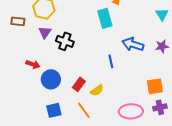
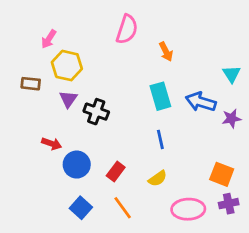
cyan rectangle: (105, 18) -> (160, 96), moved
blue arrow: (133, 44) -> (201, 102), moved
orange square: (155, 86) -> (222, 174), turned 30
yellow semicircle: (97, 90) -> (158, 178), moved
blue square: (54, 110) -> (81, 208), turned -35

